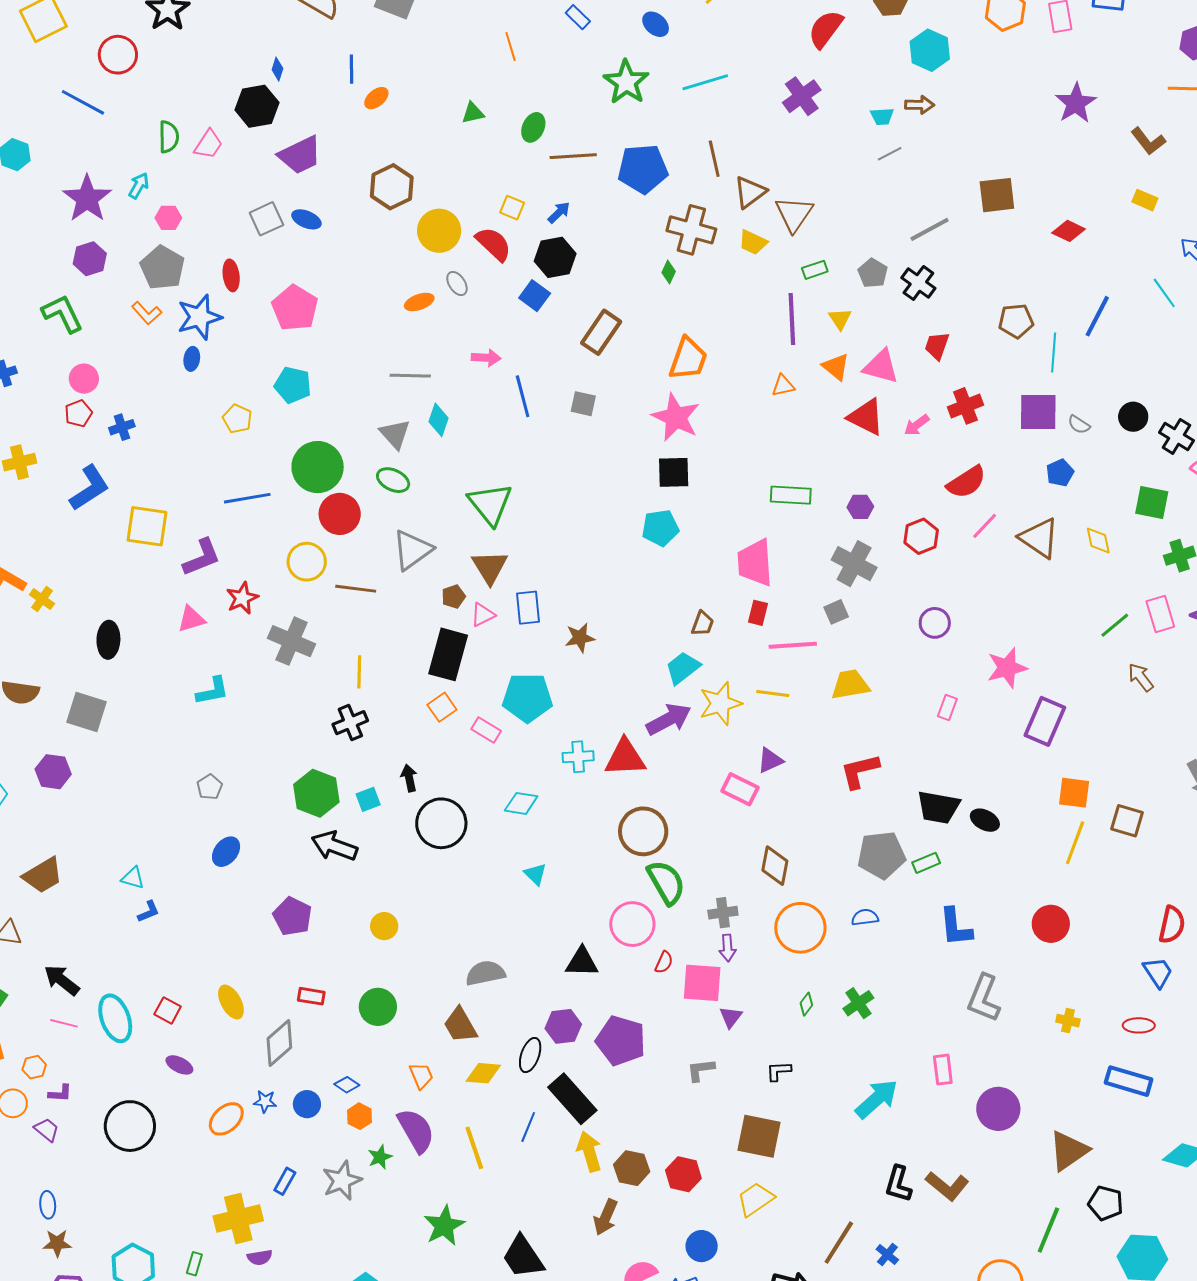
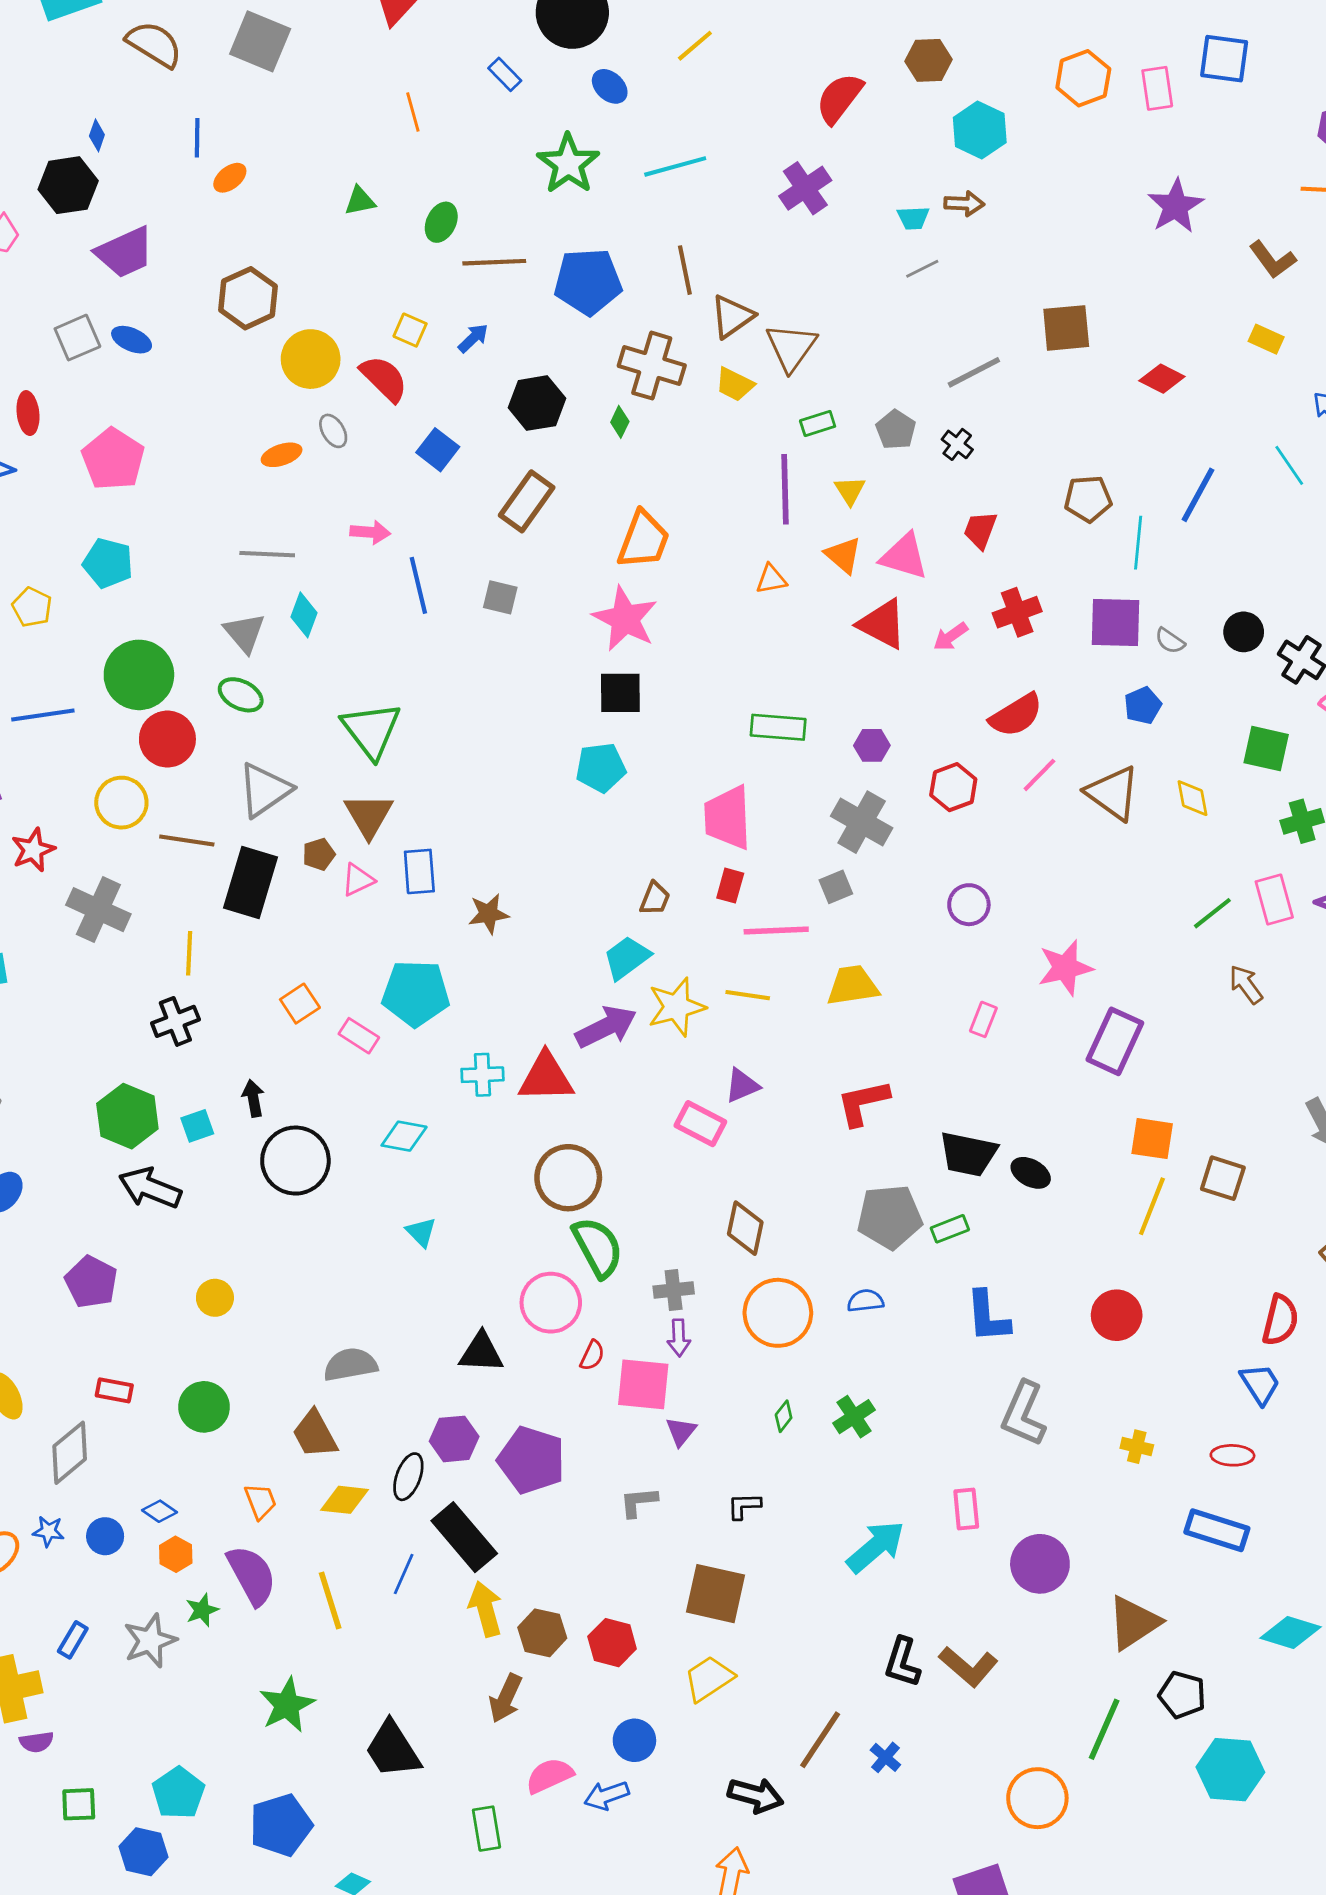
black hexagon: (555, 257) -> (537, 403), moved
black cross: (918, 283) -> (957, 444), size x0.7
black rectangle: (448, 654) -> (251, 883), moved

